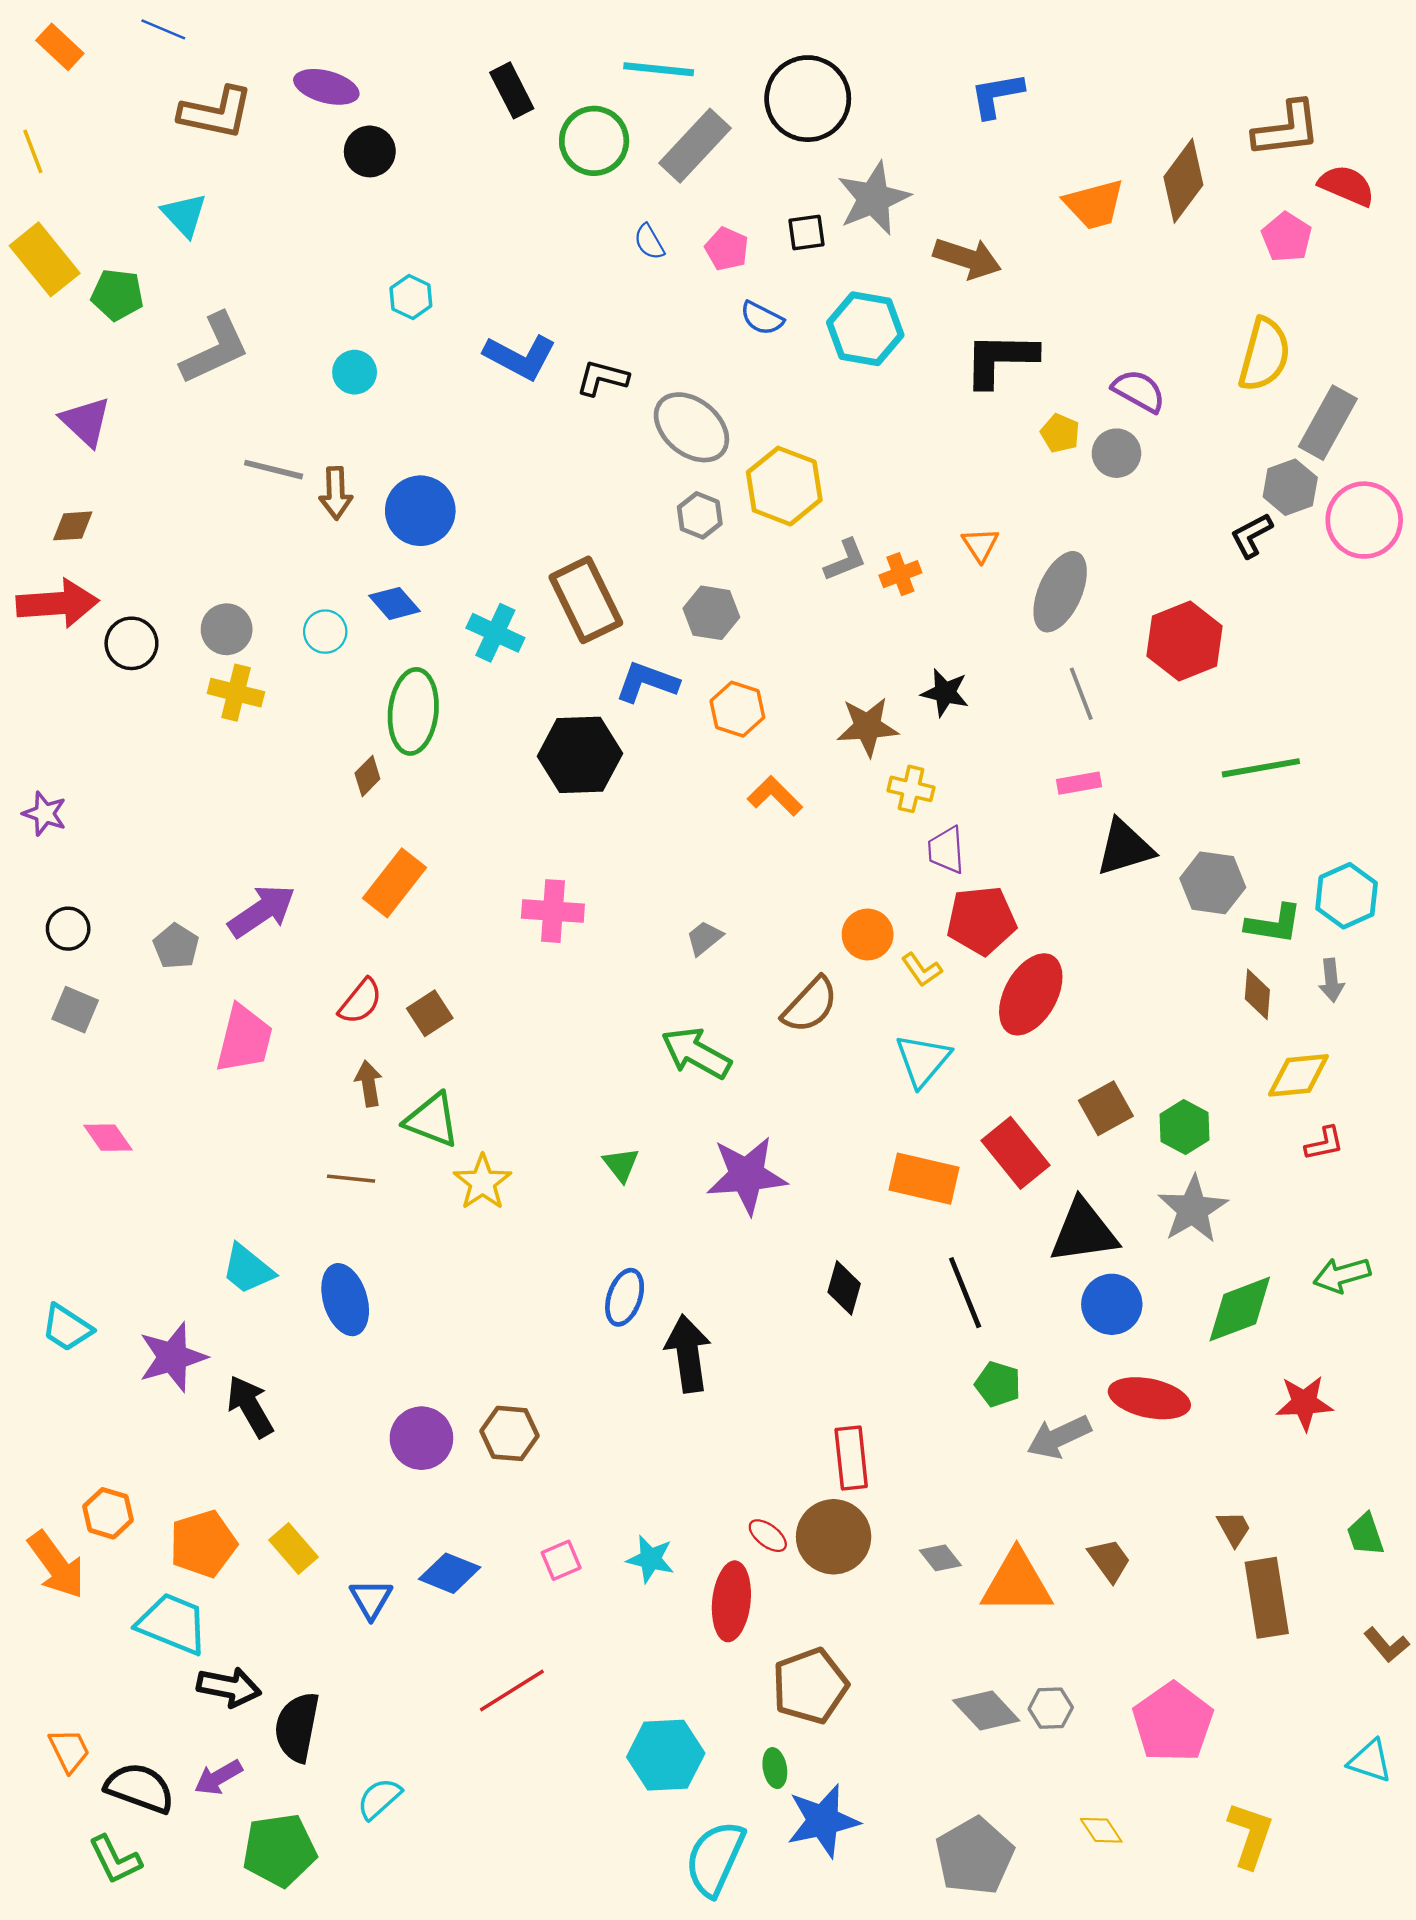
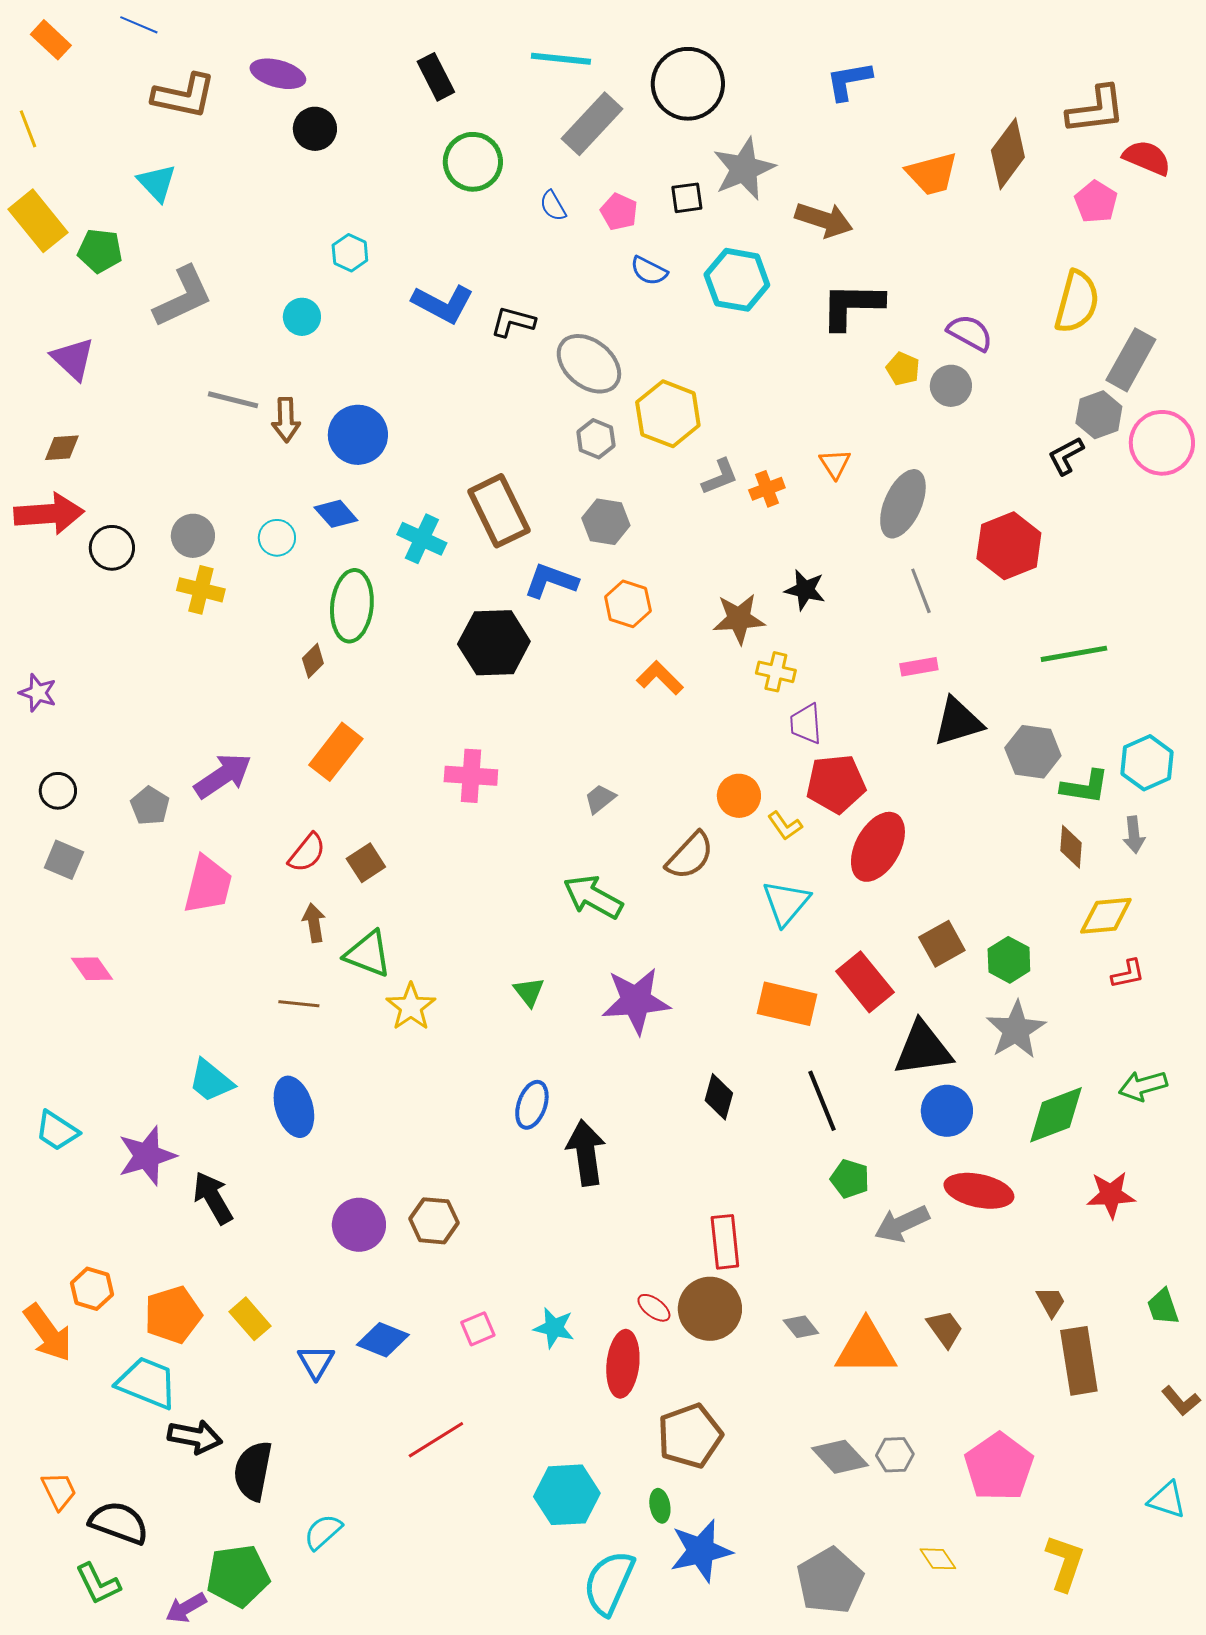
green circle: (594, 141) -> (473, 162), moved
purple arrow: (218, 1777) -> (186, 1608), moved

